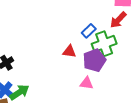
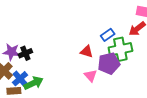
pink triangle: (87, 83) -> (91, 76), moved, turned 32

